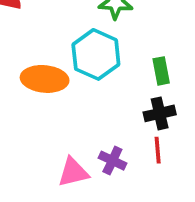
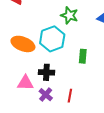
black cross: (160, 113) -> (46, 72), moved
pink triangle: (73, 172) -> (25, 83), moved

